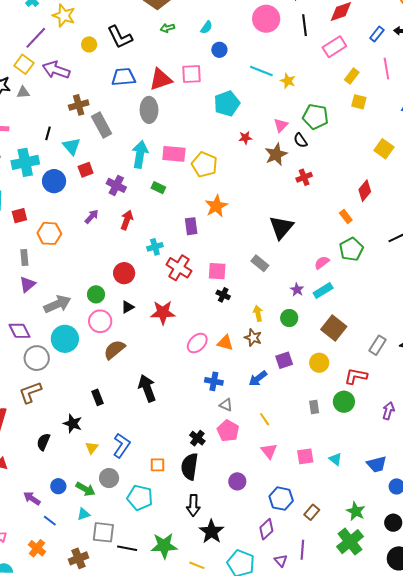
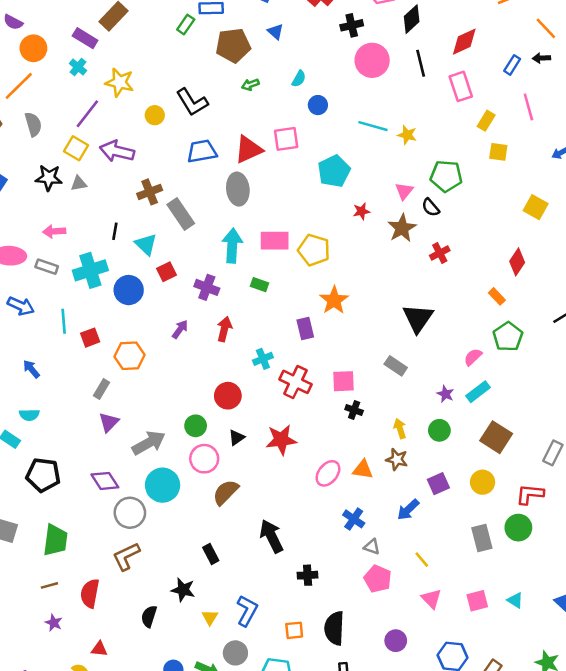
pink rectangle: (334, 47) -> (461, 86), turned -70
gray rectangle: (24, 257) -> (101, 389), turned 42
blue cross: (214, 381) -> (354, 519), turned 30
gray rectangle: (314, 407) -> (482, 538), size x1.5
black cross: (197, 438) -> (308, 575), moved, turned -35

